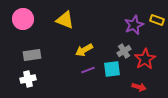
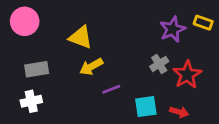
yellow triangle: (65, 20) -> (81, 37), moved
yellow arrow: (84, 50) -> (91, 67), moved
cyan square: (112, 69) -> (146, 107), moved

